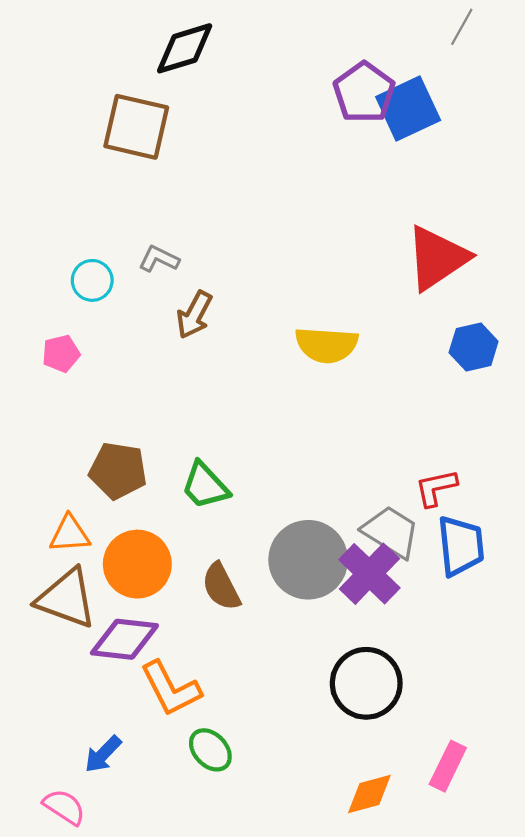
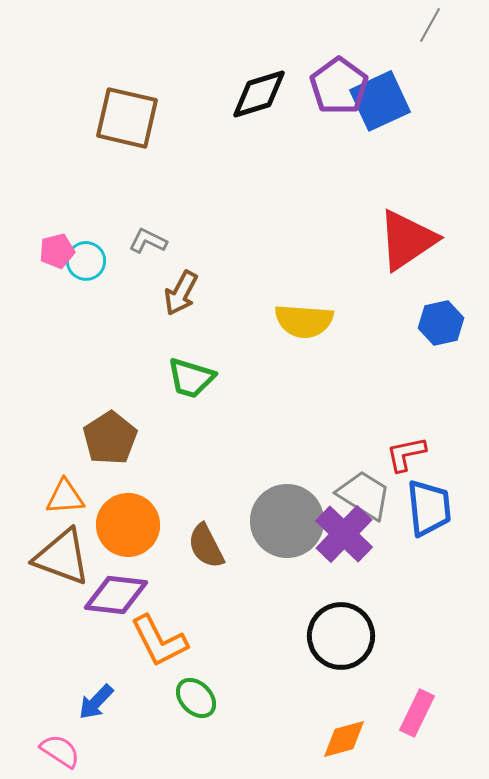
black diamond: (185, 48) -> (259, 94), moved
pink pentagon: (61, 353) -> (57, 251), moved
brown pentagon: (118, 471) -> (110, 438), turned 30
green trapezoid: (205, 486) -> (191, 378), moved, turned -30

